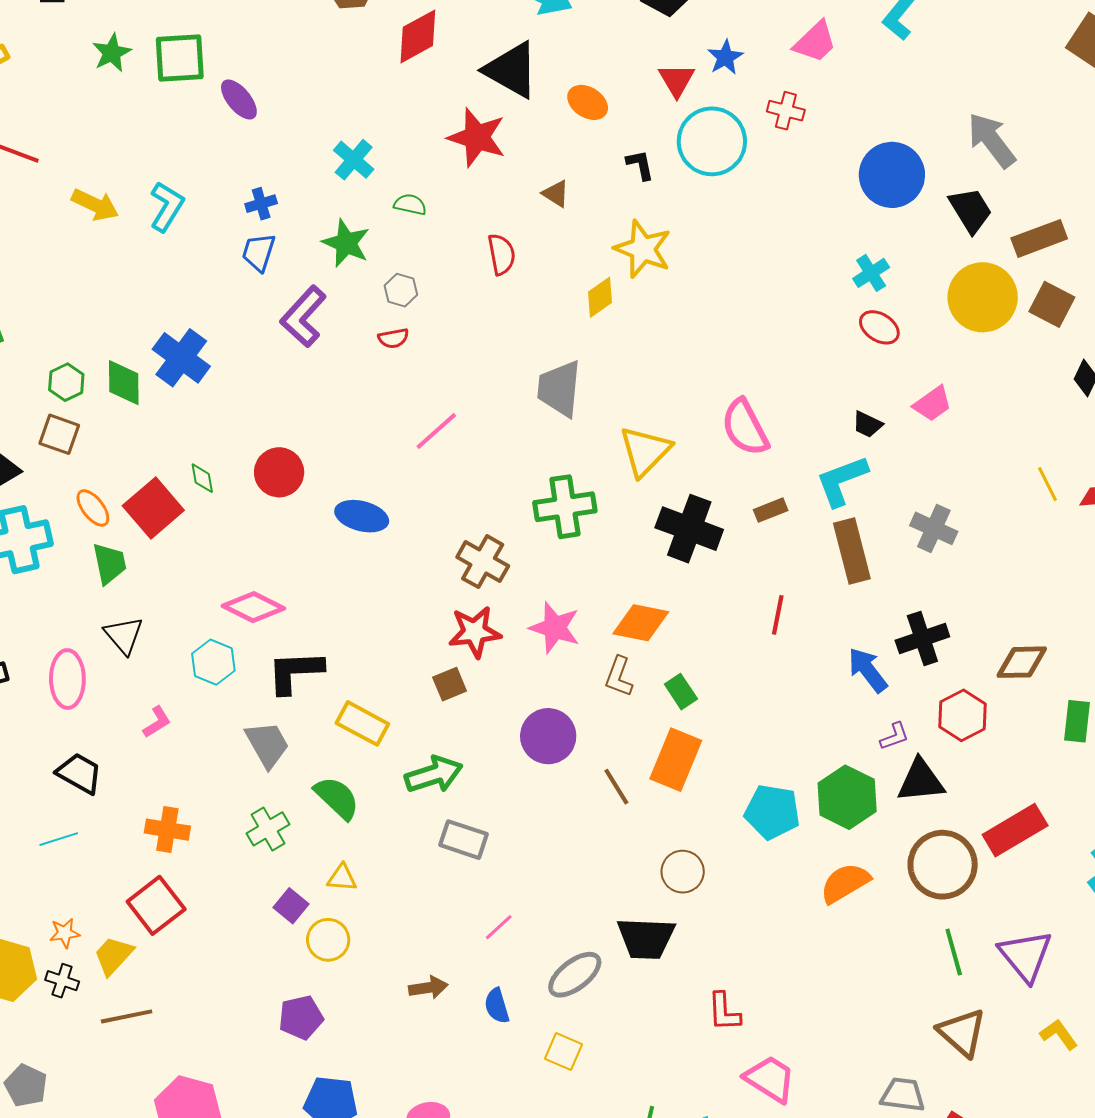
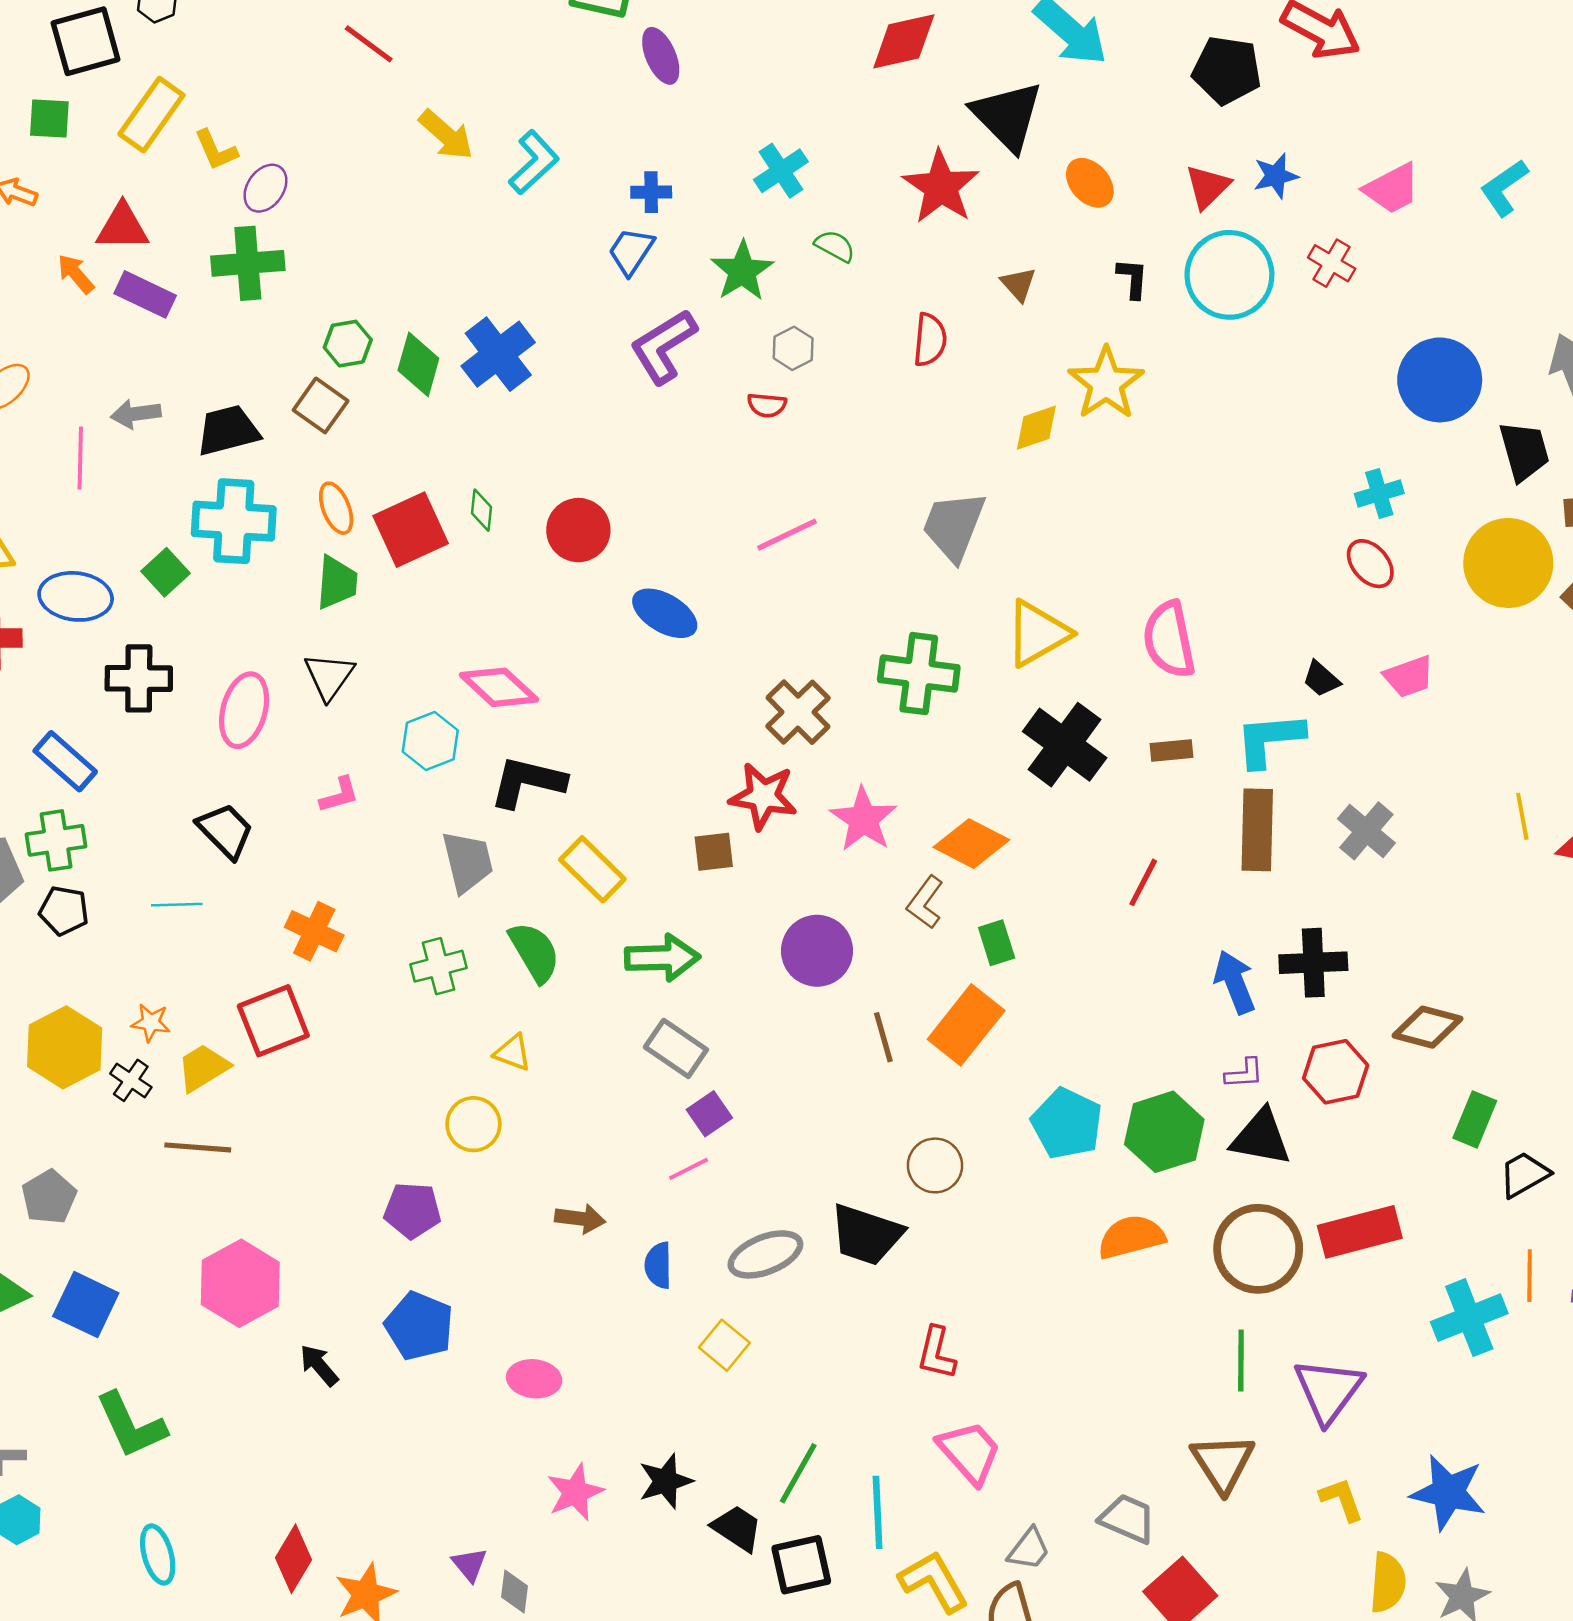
purple square: (291, 906) -> (709, 1114), moved

